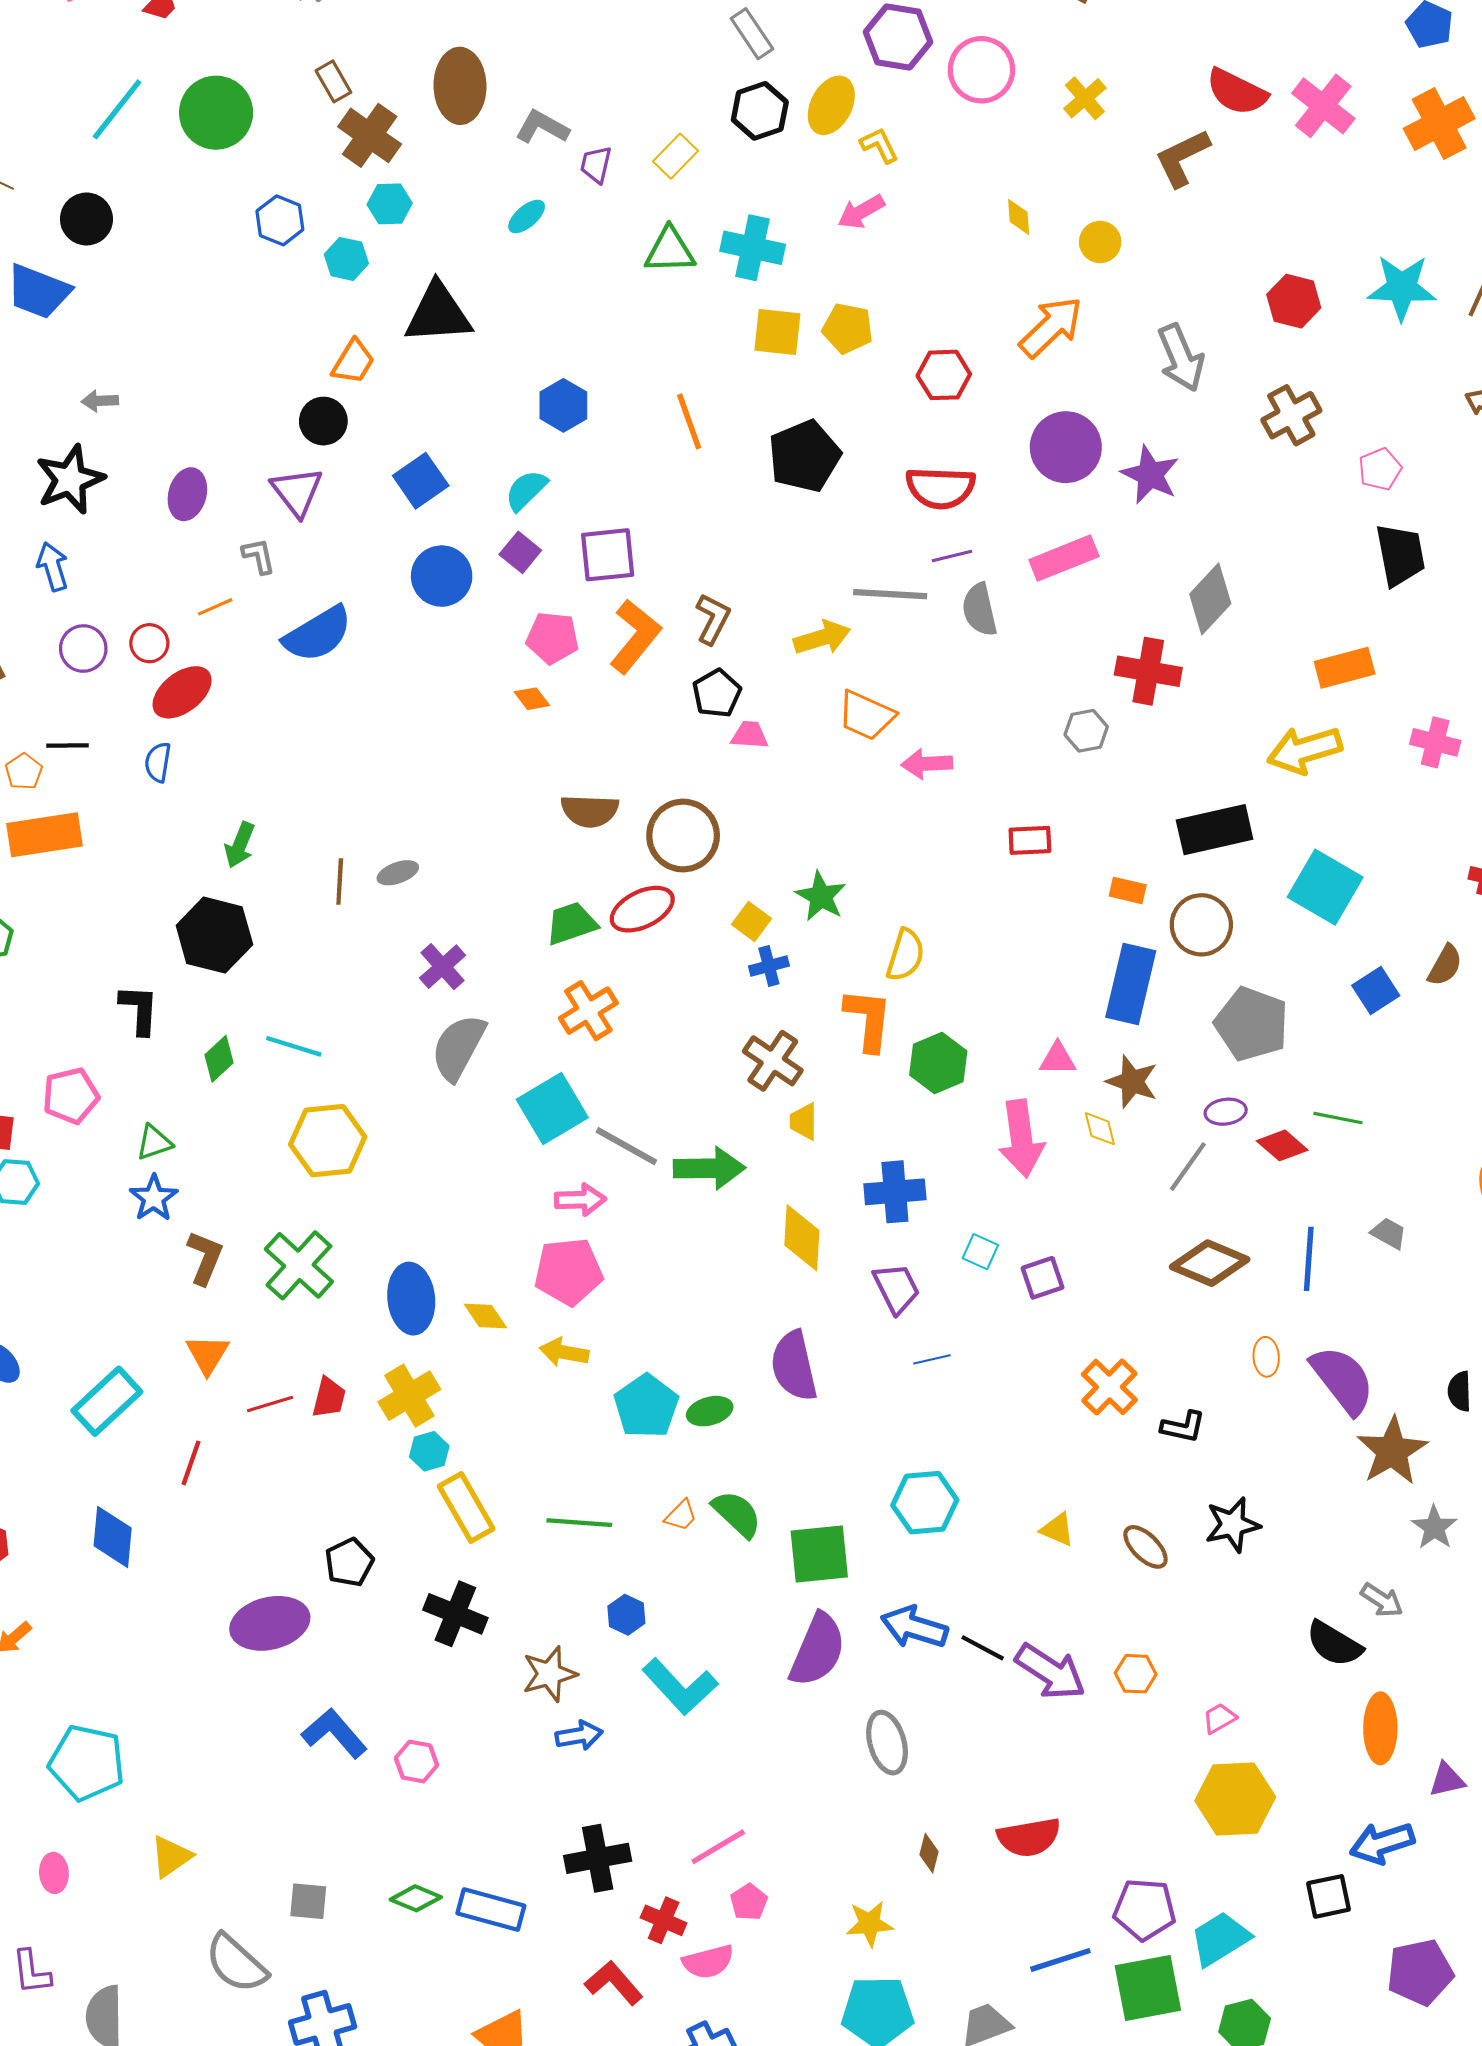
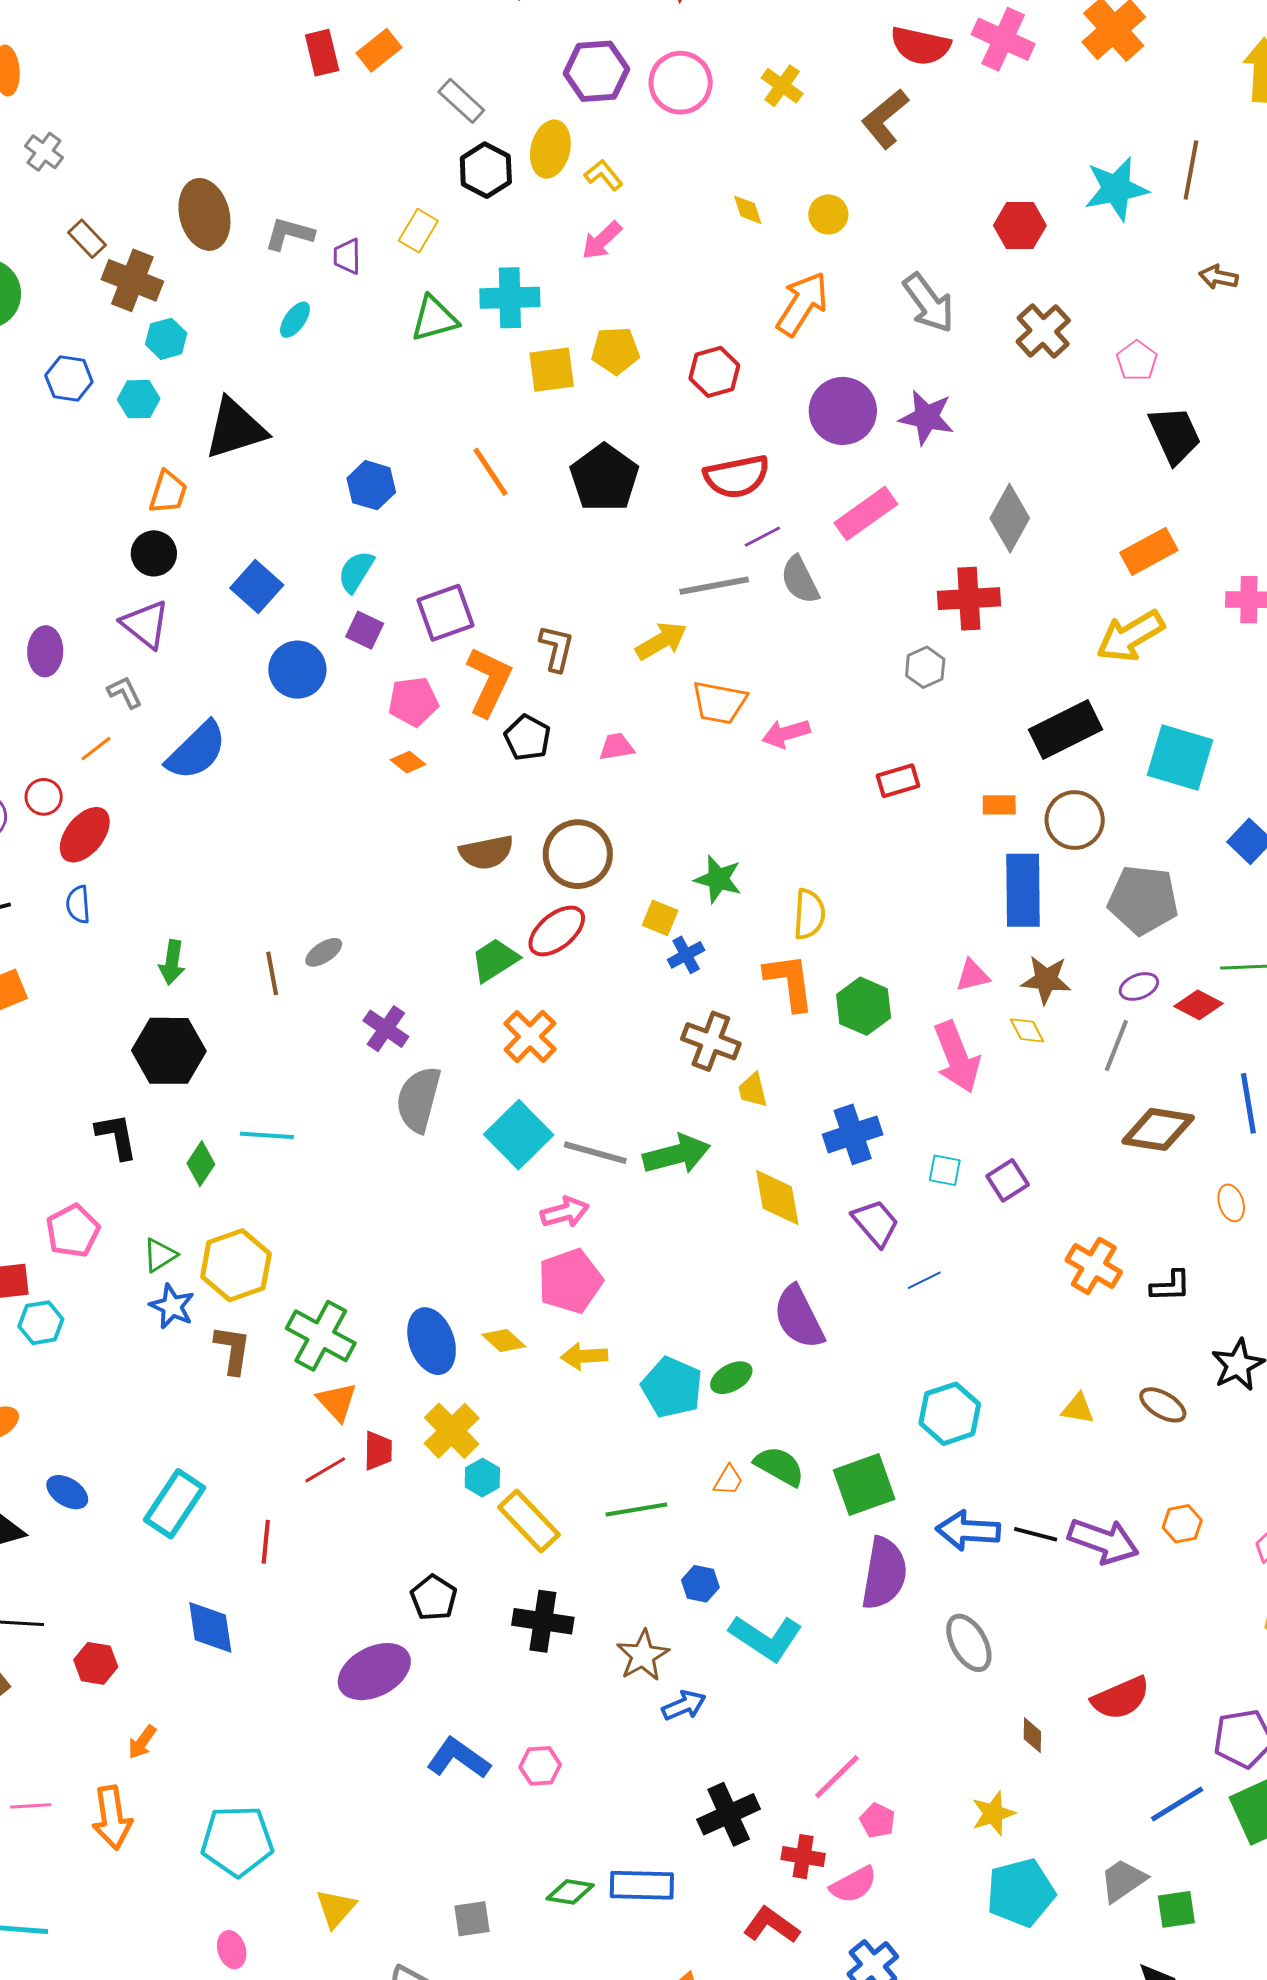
black pentagon: (717, 693) -> (527, 738), moved
yellow hexagon: (328, 1141) -> (236, 1265), moved
orange triangle: (207, 1354) -> (337, 1402), moved

